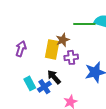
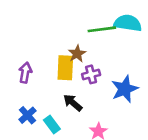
cyan rectangle: (30, 83) -> (52, 124), moved
blue cross: (44, 87) -> (27, 115), moved

